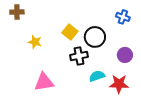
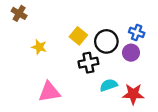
brown cross: (17, 12) -> (19, 13), turned 32
blue cross: (123, 17) -> (137, 32), moved
purple circle: (125, 55) -> (131, 53), moved

